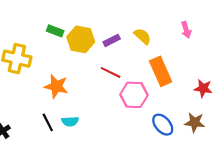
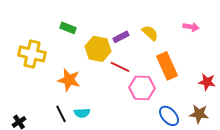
pink arrow: (186, 30) -> (191, 27), turned -63
yellow hexagon: (81, 39) -> (98, 49), moved

